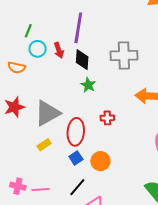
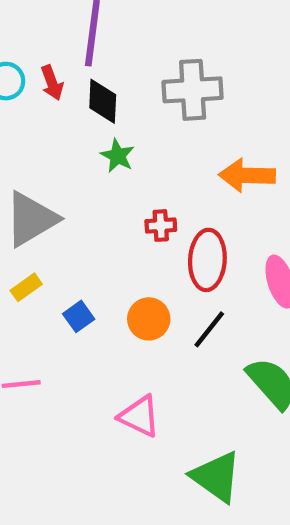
red ellipse: (76, 132) -> (207, 260), moved
blue square: (76, 158) -> (79, 316), moved
black line: (77, 187) -> (209, 329), moved

